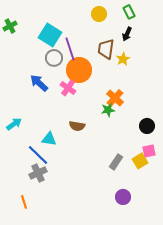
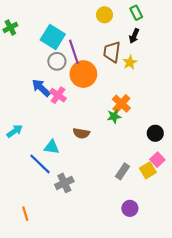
pink cross: (68, 88) -> (58, 95), moved
pink square: (149, 151) -> (157, 160), turned -32
gray cross: (38, 173) -> (64, 183), moved

